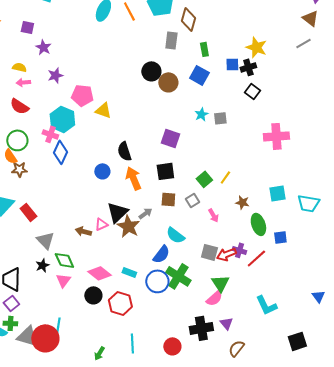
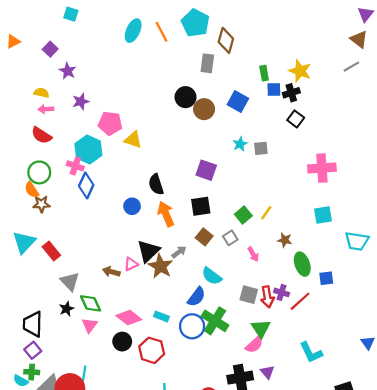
purple square: (27, 27) -> (50, 49), turned 32
green rectangle: (204, 49) -> (264, 73), moved
cyan square: (277, 193) -> (323, 215), moved
brown square: (168, 199) -> (204, 237), turned 35
red arrow: (226, 254) -> (267, 297), turned -78

